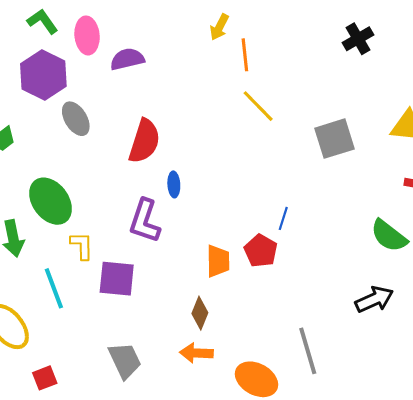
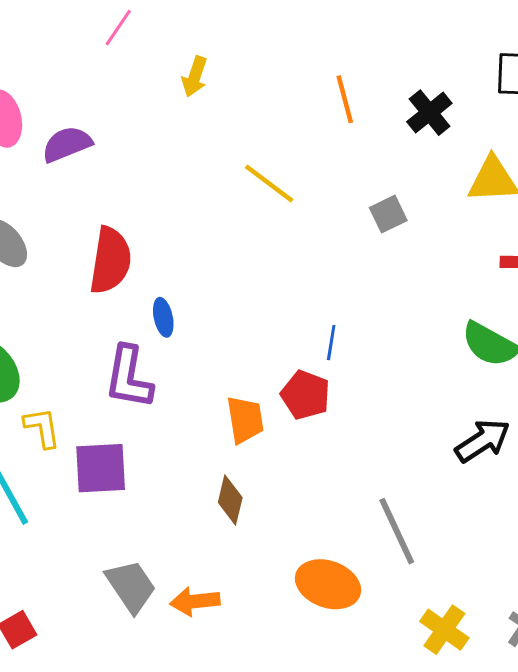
black cross: (358, 39) -> (429, 113), moved
orange line: (245, 55) -> (345, 99), moved
gray square: (334, 139) -> (388, 214), size x0.6
orange arrow: (196, 353) -> (195, 601), moved

